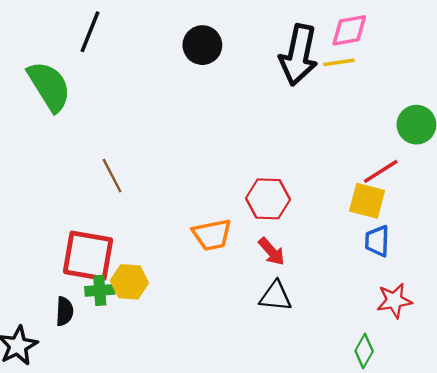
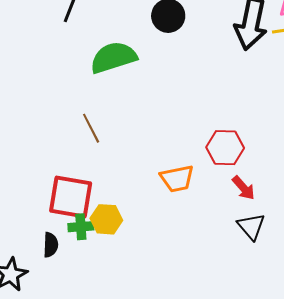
green semicircle: (49, 86) -> (113, 57), moved, turned -75
red arrow: (272, 252) -> (244, 188), moved
black triangle: (276, 296) -> (251, 226), moved, turned 44

